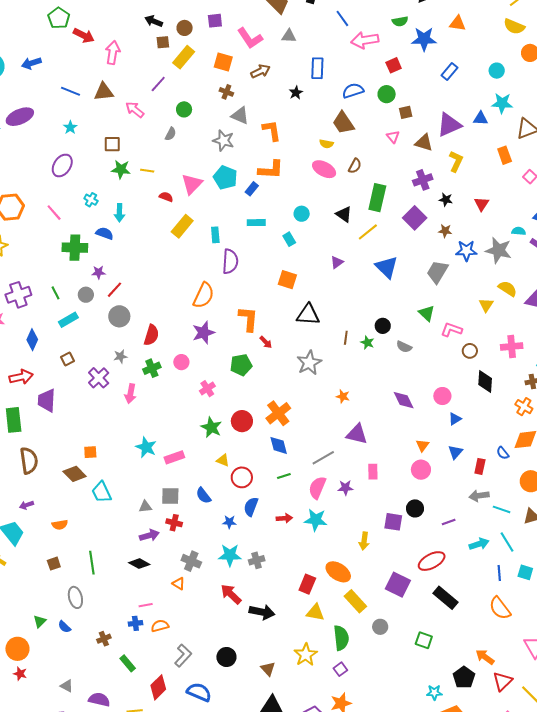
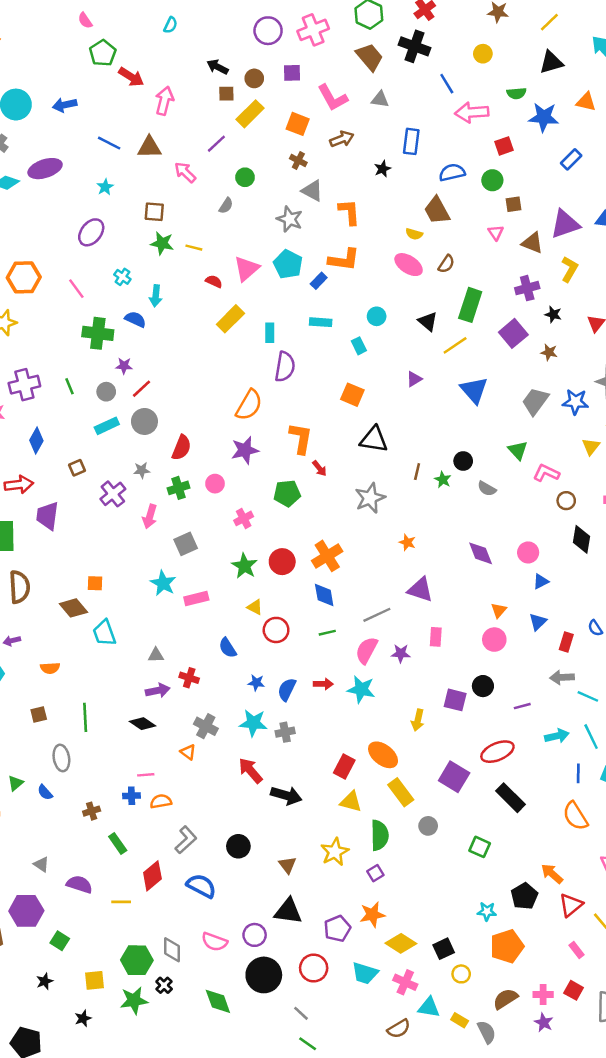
blue star: (466, 251) -> (575, 402), moved
cyan rectangle: (68, 320) -> (107, 426), moved
gray square: (170, 496) -> (186, 544), moved, turned -30
blue semicircle: (251, 507) -> (287, 689), moved

